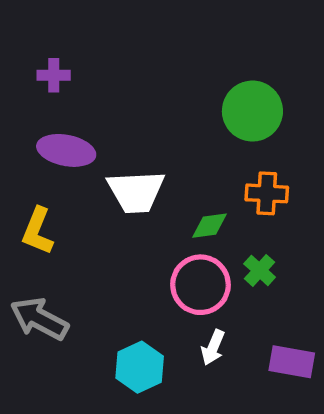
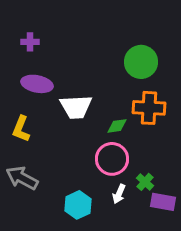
orange cross: (267, 193) -> (149, 108), size x1.4
green cross: (260, 270) -> (145, 182), moved

